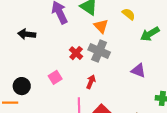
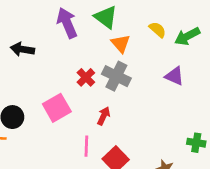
green arrow: (150, 34) -> (187, 36), moved
purple triangle: (138, 71) -> (174, 76), moved
pink square: (55, 77) -> (57, 108), size x1.5

